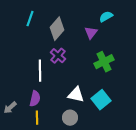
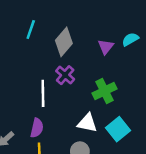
cyan semicircle: (106, 17) -> (130, 39), moved
green cross: (104, 62) -> (104, 91), moved

